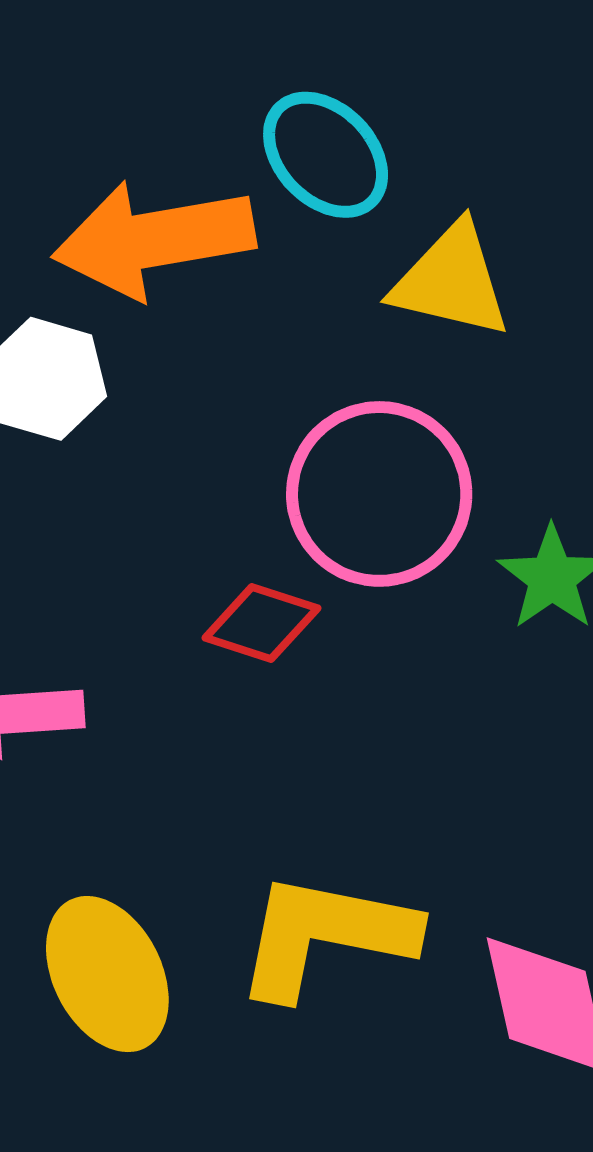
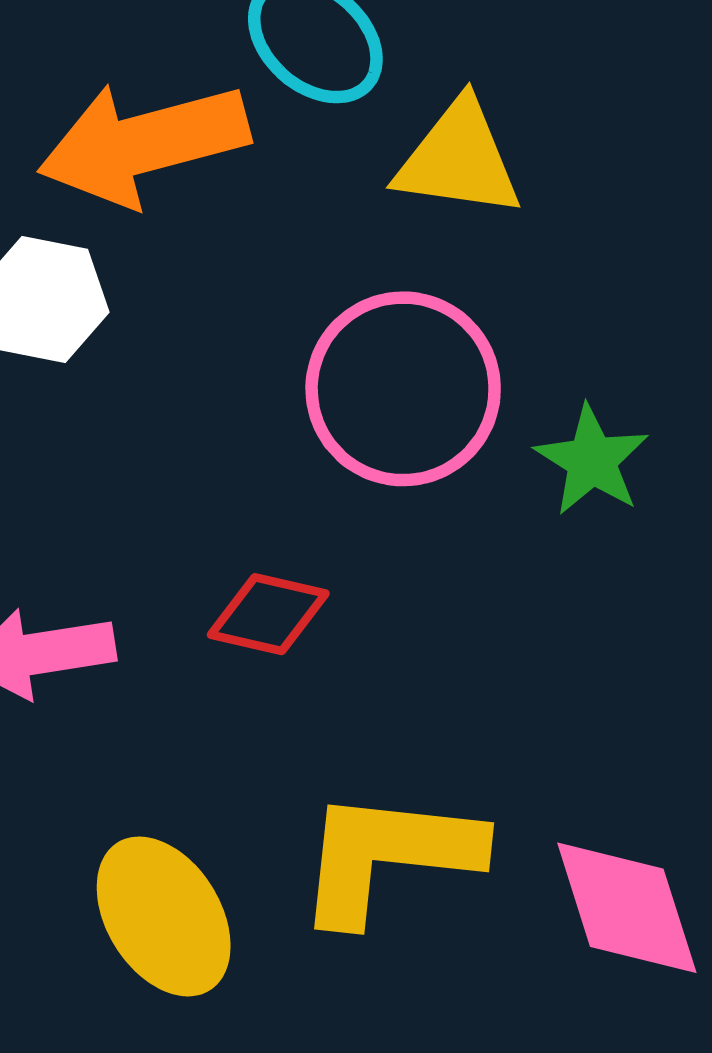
red diamond: (261, 623) -> (268, 614), moved

